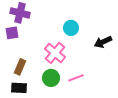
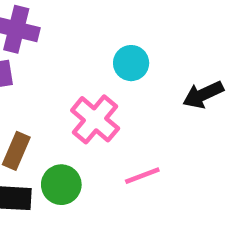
green circle: (51, 78) -> (61, 185), moved

